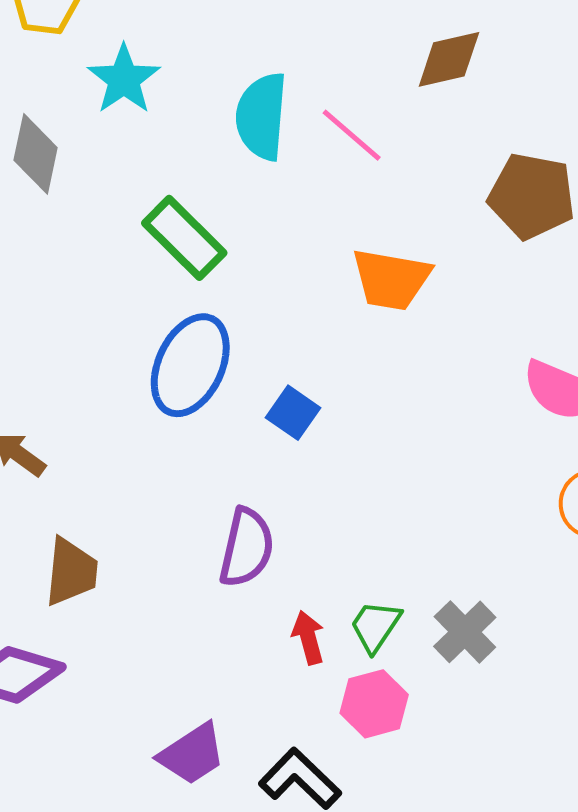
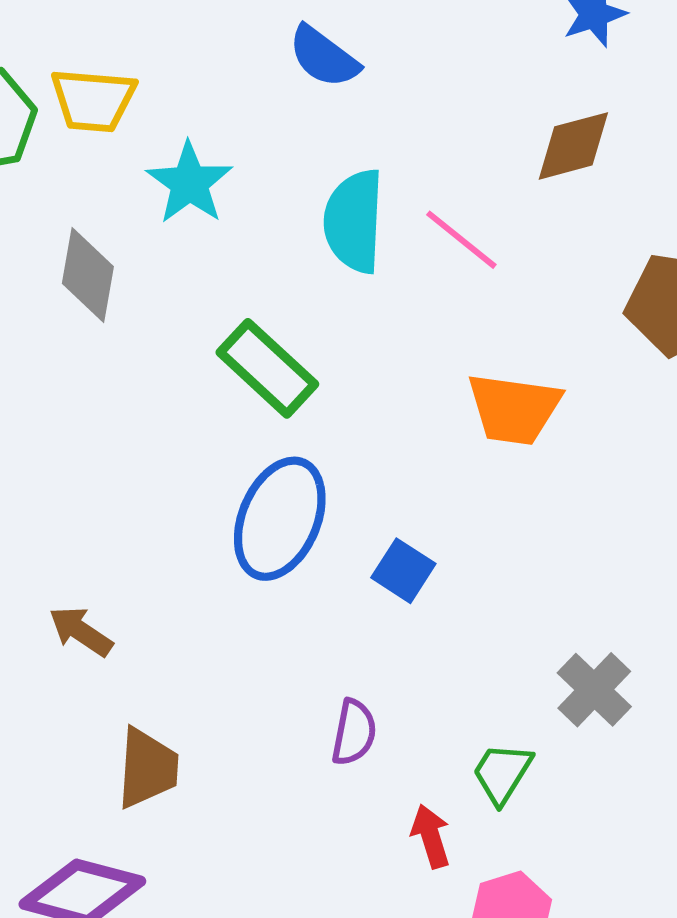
purple semicircle: (247, 548) -> (354, 732), size x0.7
green trapezoid: (375, 626) -> (502, 773), moved
gray cross: (465, 632) -> (594, 690), moved

